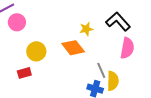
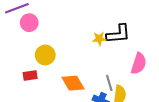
black L-shape: (118, 22) -> (118, 34), moved, turned 120
orange diamond: (73, 48) -> (73, 83), moved

